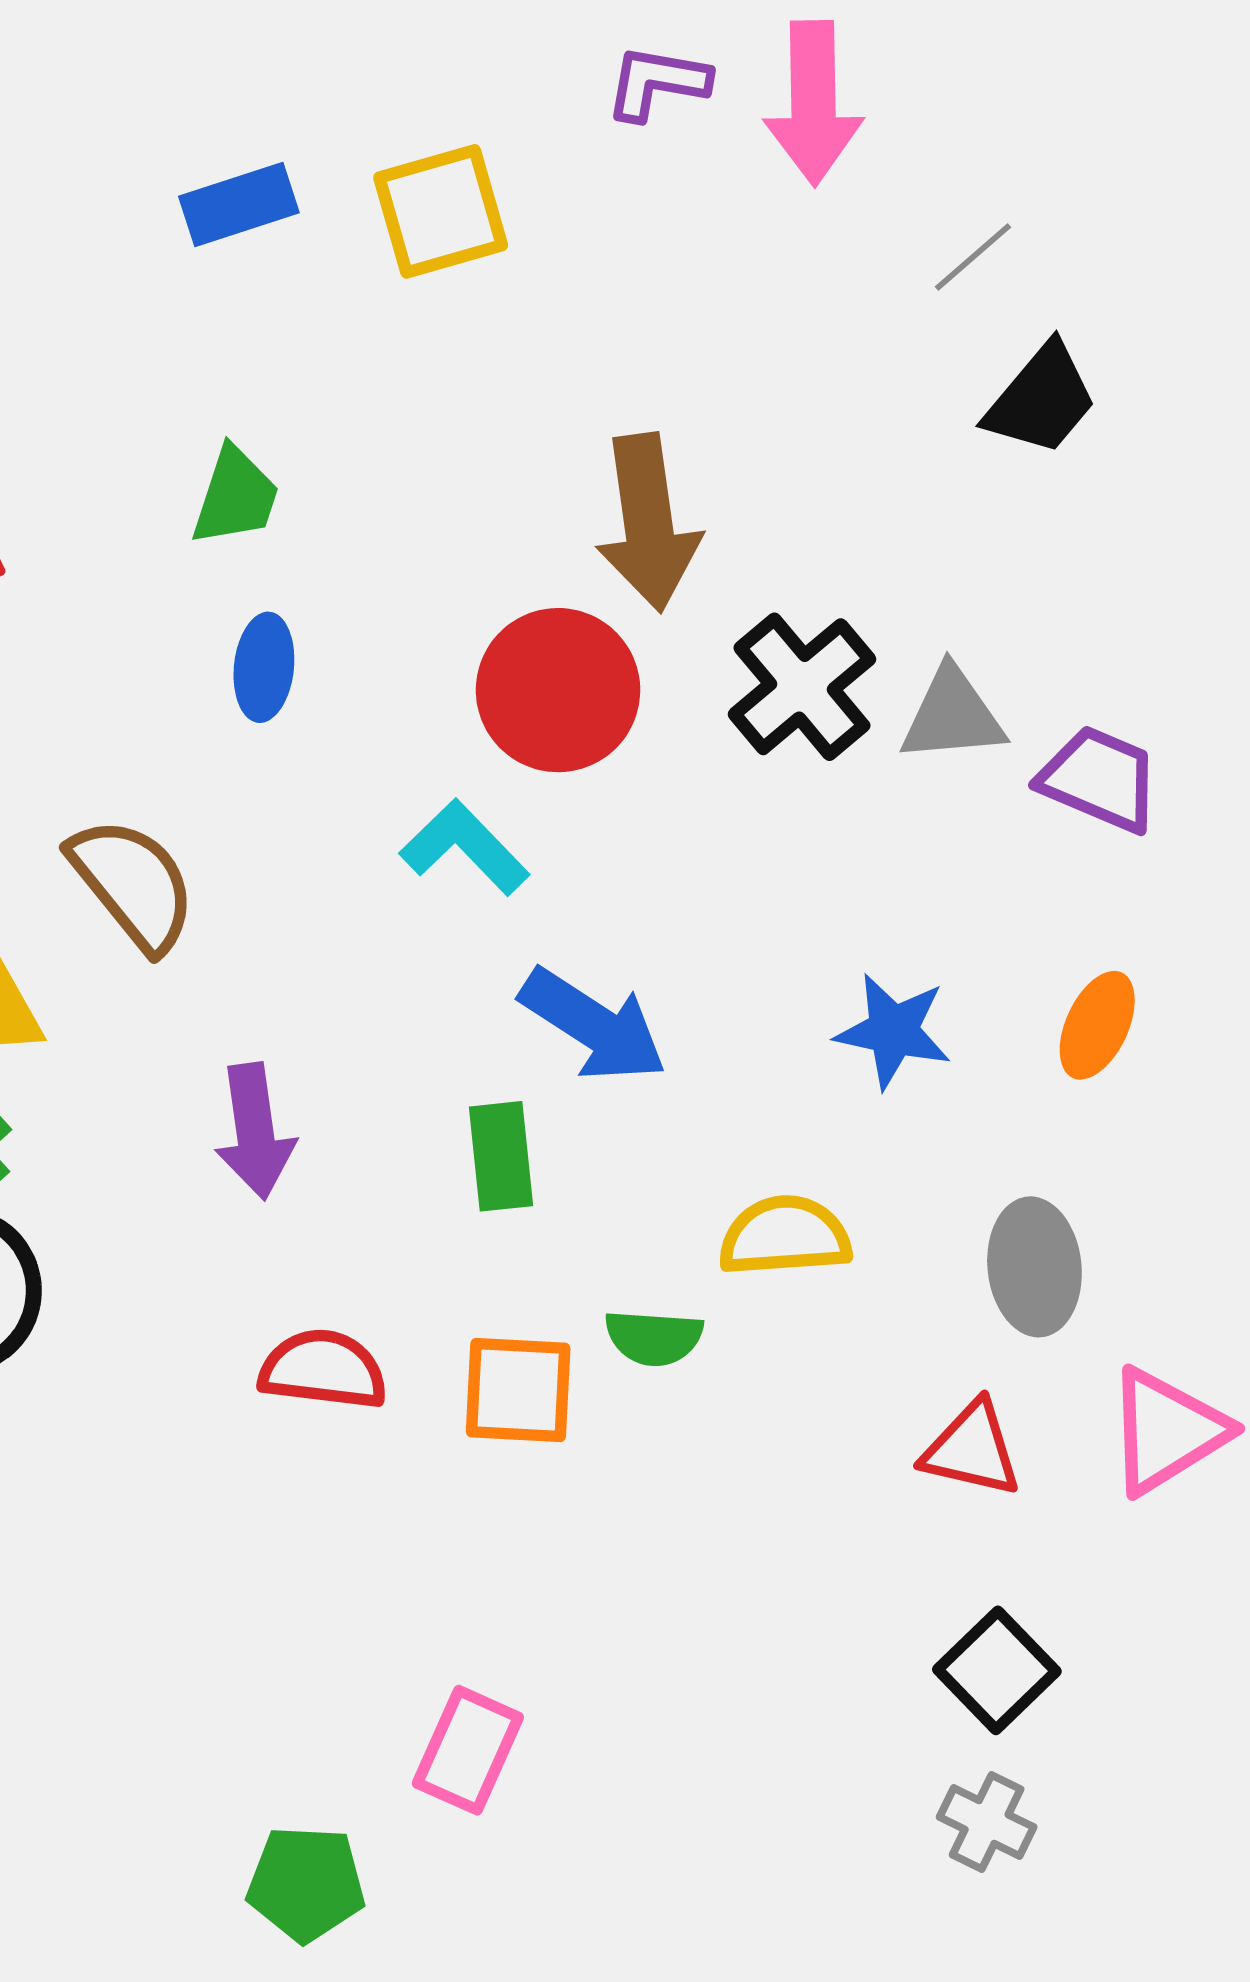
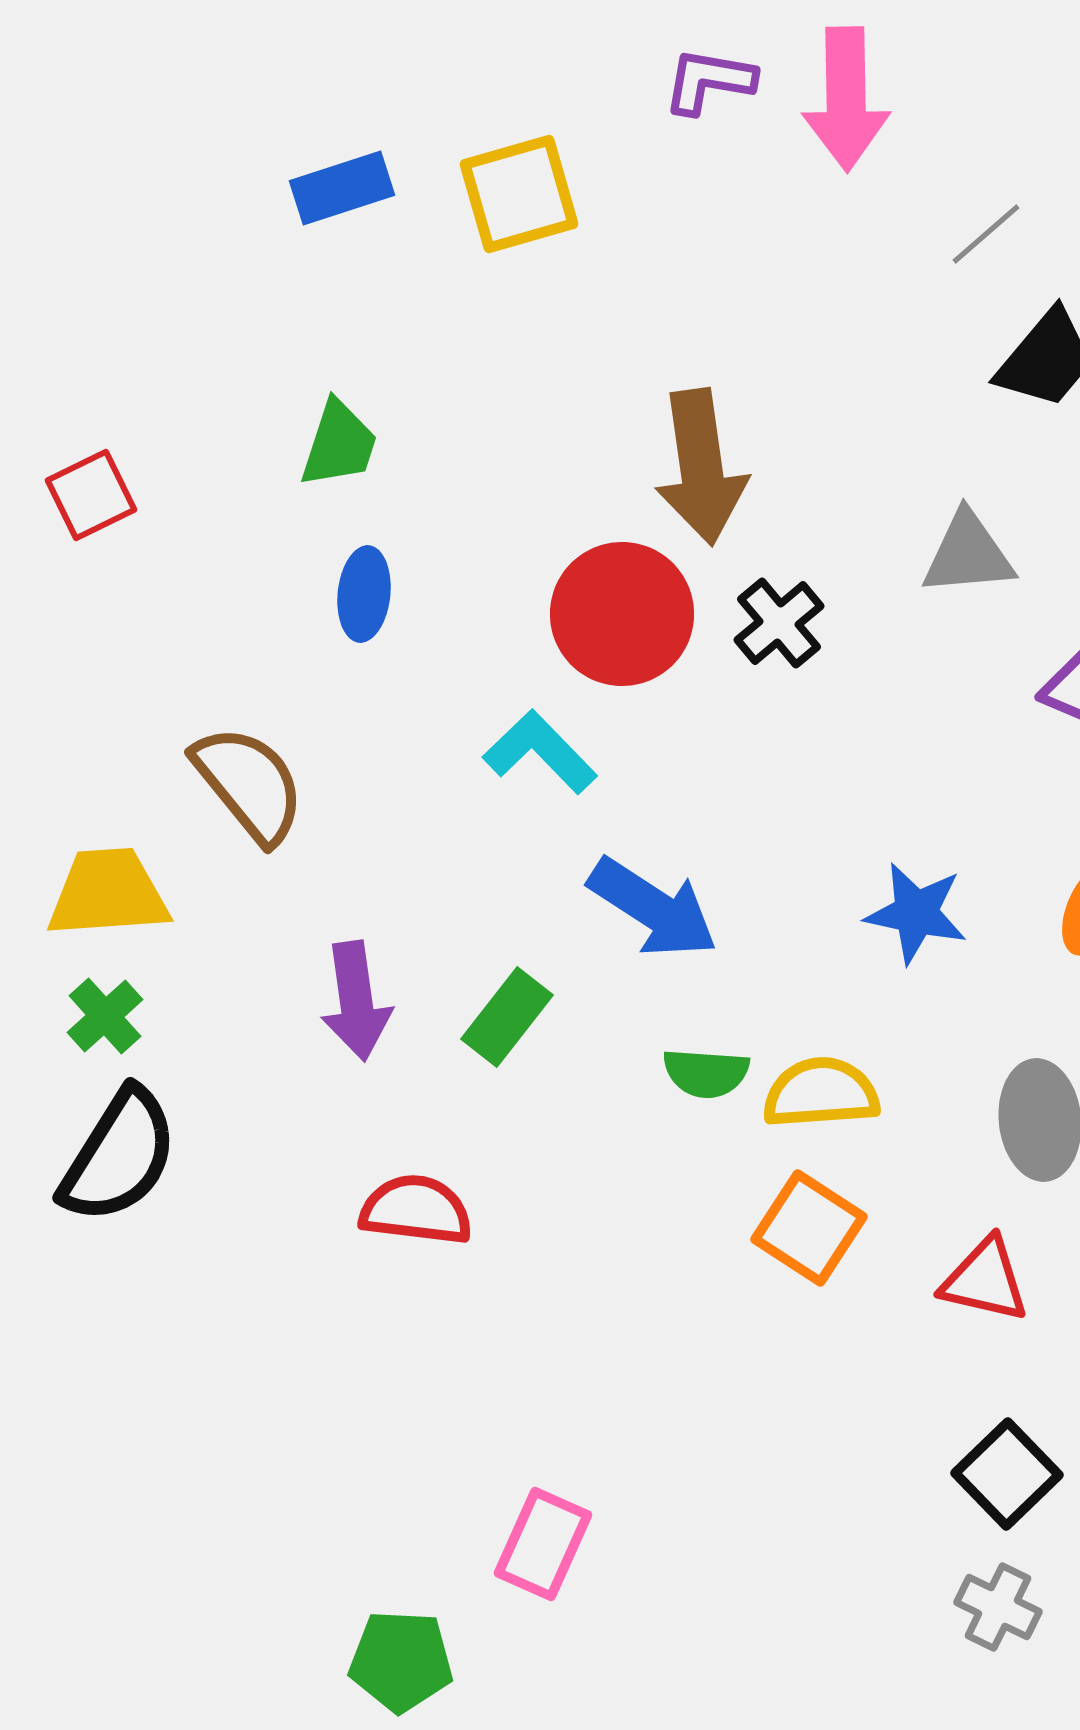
black cross: (802, 687) -> (779, 623), moved, size x0.7
gray triangle: (952, 715) -> (968, 554), moved
green rectangle: (501, 1156) -> (507, 1017), moved, turned 44
green semicircle: (654, 1338) -> (706, 1073), moved
orange square: (518, 1390) -> (809, 1228), moved, turned 30

